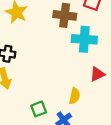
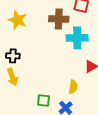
green square: (39, 109) -> (44, 100), turned 32

